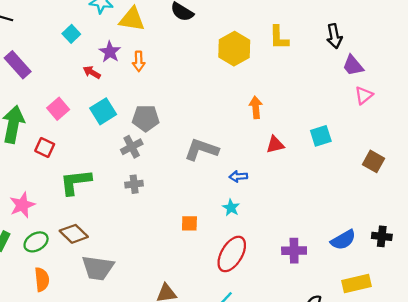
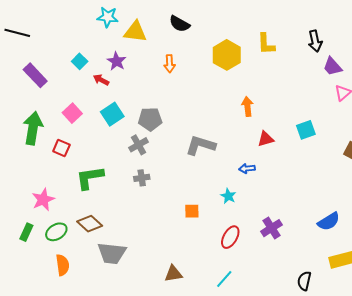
cyan square: (71, 34) -> (80, 61), moved
orange arrow: (139, 61) -> (170, 64), moved
blue arrow: (238, 176) -> (247, 168), moved
purple cross: (294, 251) -> (272, 228), moved, turned -30
red ellipse: (232, 254) -> (230, 237), size x0.7

